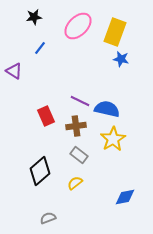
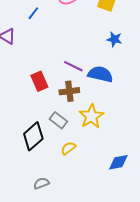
blue star: (121, 59) -> (114, 39), moved
yellow star: (113, 139) -> (91, 116), moved
gray rectangle: (79, 155) -> (58, 120), moved

